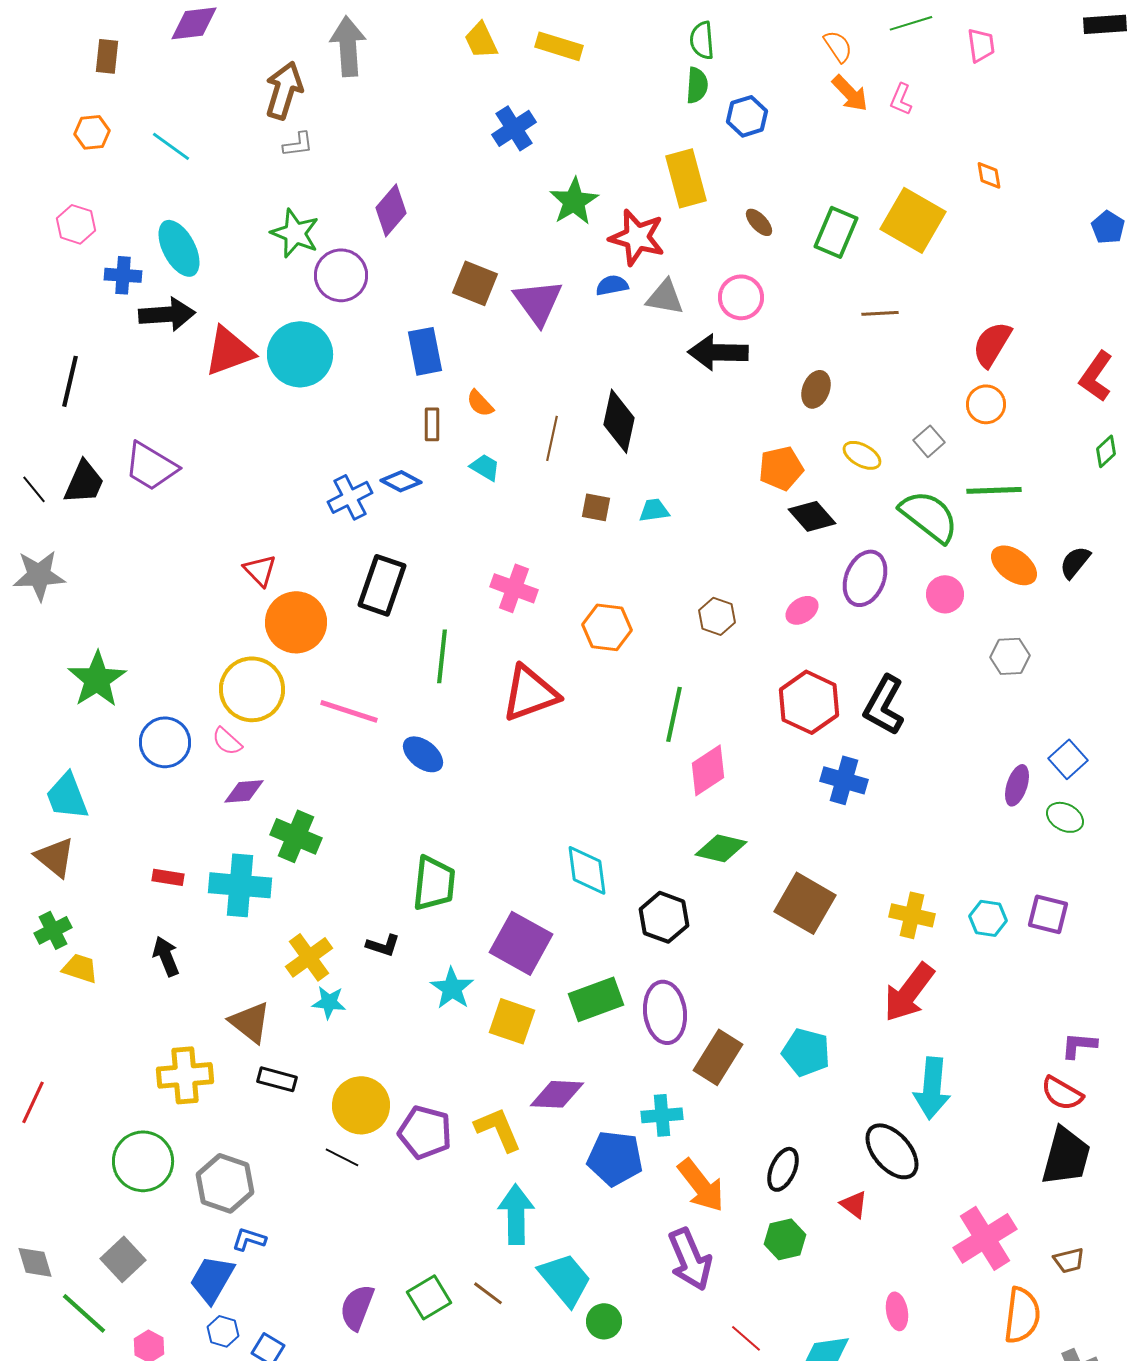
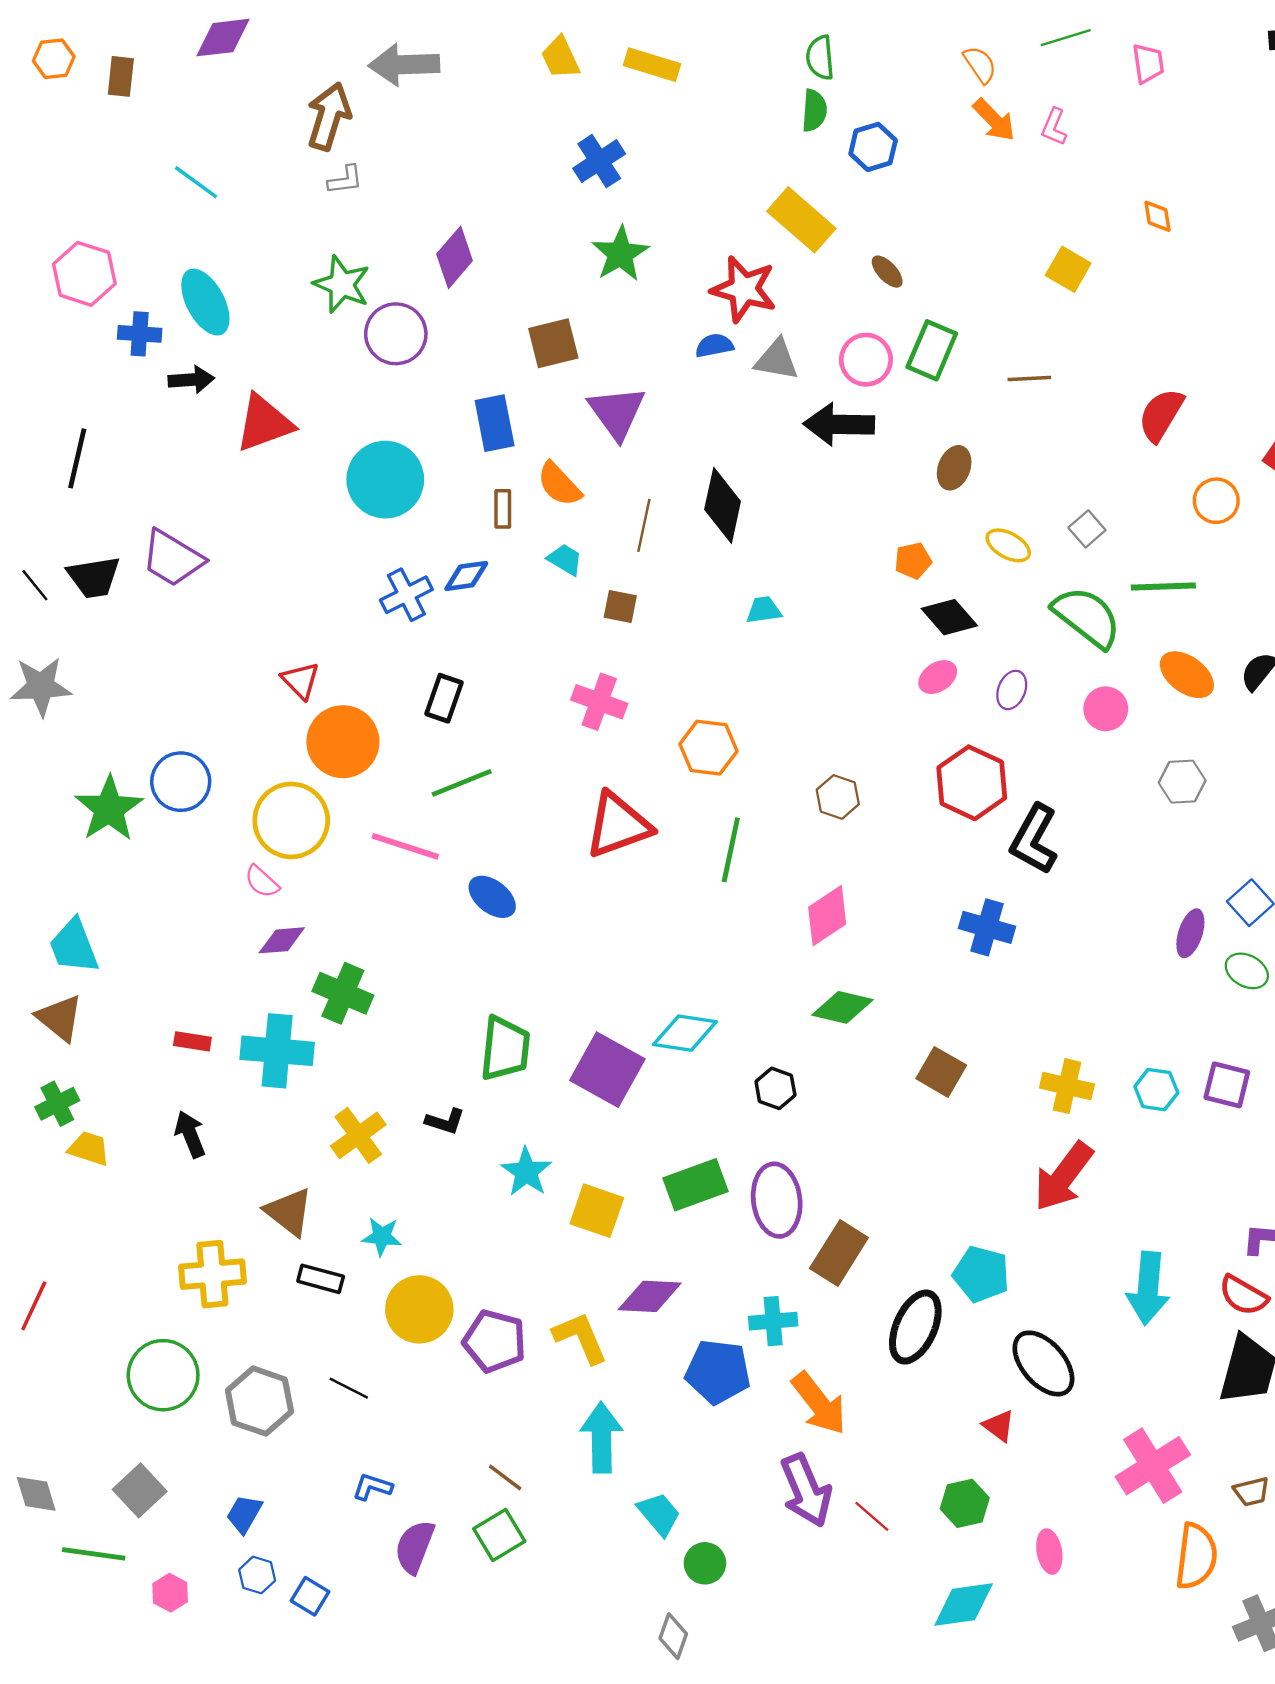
gray arrow: (348, 46) -> (404, 65), turned -88
orange hexagon: (92, 132) -> (54, 59), moved
yellow rectangle: (686, 178) -> (801, 220), turned -34
green star: (574, 201) -> (620, 254), moved
yellow square: (913, 220) -> (1068, 269), size x0.6
pink hexagon: (76, 224) -> (84, 274), size x1.4
green rectangle: (836, 232) -> (932, 350), moved
brown square: (475, 283) -> (553, 343), turned -36
purple triangle: (538, 302) -> (617, 413), moved
black arrow: (167, 314) -> (191, 380), size x0.7
cyan circle: (300, 354) -> (385, 480), moved
orange semicircle: (480, 403) -> (559, 484), size x1.4
orange circle: (986, 404) -> (1216, 501), moved
orange pentagon: (781, 468) -> (913, 561), size x0.7
blue diamond: (401, 481) -> (466, 576), turned -36
black trapezoid: (84, 482) -> (94, 577), turned 57
brown square: (596, 507) -> (620, 607), moved
purple ellipse: (865, 578) -> (1012, 690), size x0.6
black rectangle: (382, 585) -> (444, 698), size x0.7
pink ellipse: (802, 610) -> (938, 677), moved
brown hexagon: (717, 616) -> (838, 797), moved
green line: (442, 656) -> (462, 783), moved, turned 62
red hexagon: (809, 702) -> (972, 783), moved
green line: (674, 714) -> (731, 850), moved
blue circle: (165, 742) -> (181, 782), moved
cyan diamond: (587, 870) -> (685, 1033), turned -74
brown square: (805, 903) -> (941, 1072), size x0.7
black hexagon: (664, 917) -> (775, 1088), size x0.7
purple square: (521, 943) -> (607, 1070), moved
cyan star: (329, 1002) -> (382, 1237), moved
cyan pentagon: (806, 1052) -> (981, 1274), moved
cyan arrow: (932, 1088) -> (1148, 1288), moved
black line: (342, 1157) -> (349, 1388), moved
black ellipse: (783, 1169) -> (915, 1327), moved, size x1.4
blue L-shape: (249, 1239) -> (372, 1487), moved
green hexagon: (785, 1239) -> (965, 1503), moved
blue trapezoid: (212, 1279) -> (244, 1514), size x0.7
cyan trapezoid: (565, 1279) -> (659, 1514), size x0.7
brown line: (488, 1293) -> (505, 1477), moved
green line: (84, 1313) -> (94, 1554), turned -34
red line: (746, 1338) -> (872, 1516), moved

